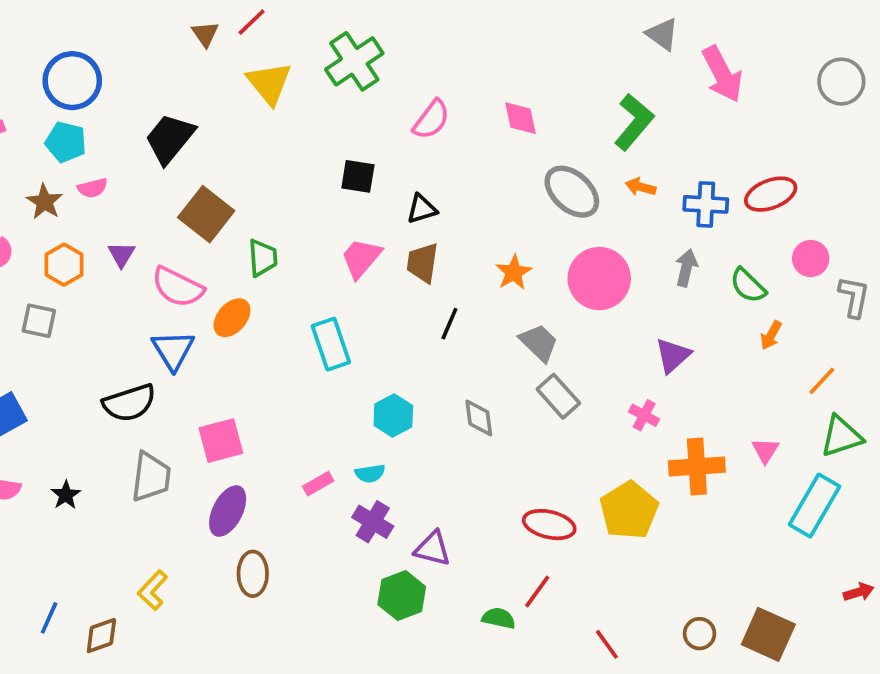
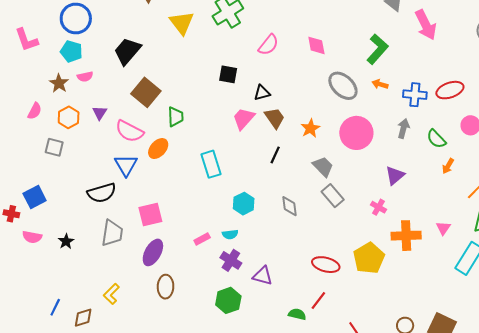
pink trapezoid: (361, 258) -> (244, 119), moved
brown trapezoid: (422, 263) -> (275, 118), moved, turned 135
green hexagon: (402, 596) -> (228, 300), moved

